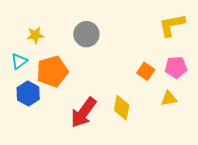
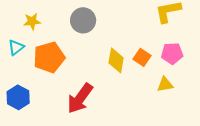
blue hexagon: (28, 93) -> (18, 97), moved
yellow diamond: (122, 108) -> (116, 60), moved

